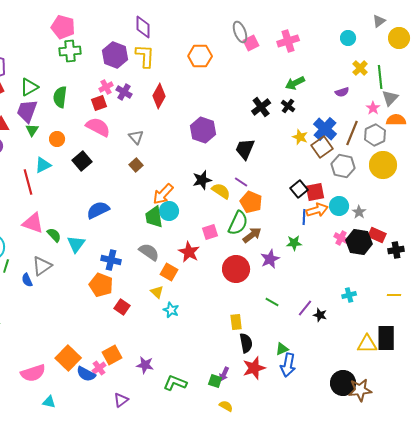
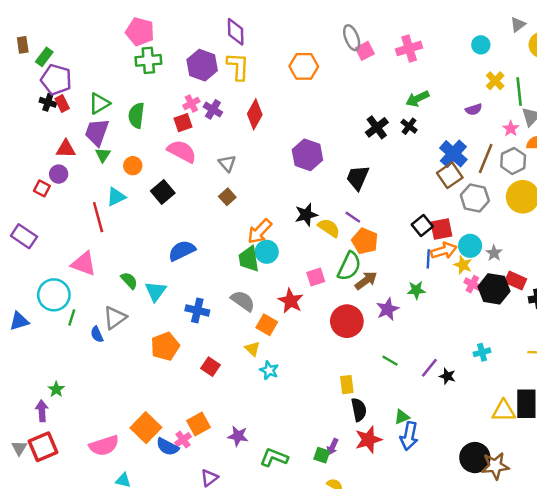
yellow star: (300, 137) -> (463, 265), moved
pink triangle: (33, 223) -> (84, 264), moved
orange pentagon: (101, 285) -> (165, 346), moved, turned 30

